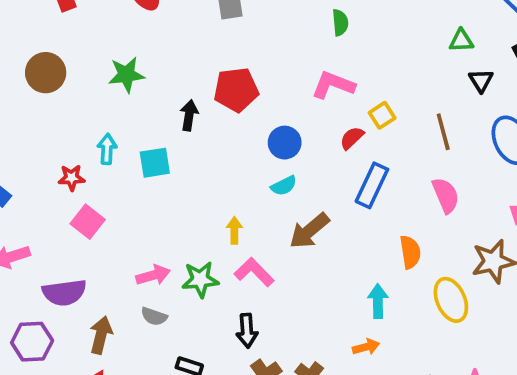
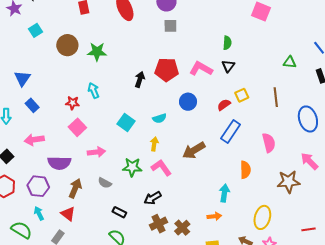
green star: (126, 75) -> (97, 52), moved
black triangle: (481, 80) -> (228, 66), moved
pink L-shape: (333, 85) -> (201, 69), moved
brown line: (443, 132) -> (276, 97), moved
cyan arrow: (107, 149) -> (94, 91), turned -35
cyan square: (155, 163) -> (126, 122), moved, turned 36
cyan semicircle: (284, 186) -> (159, 118), moved
pink arrow: (153, 275) -> (96, 152), moved
yellow ellipse: (451, 300) -> (262, 217), moved, turned 30
black arrow: (247, 331) -> (153, 198), turned 54

